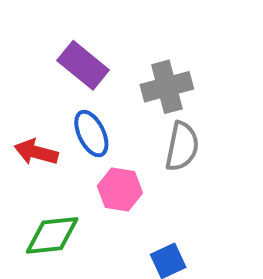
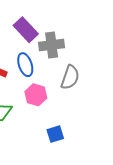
gray cross: (167, 87) -> (52, 45), moved

